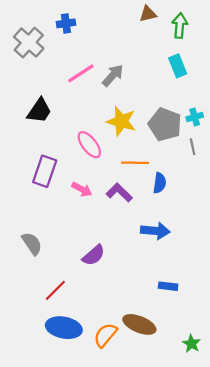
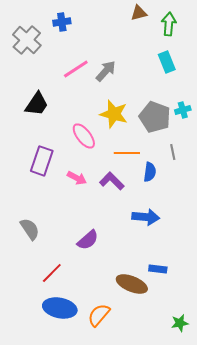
gray line: (193, 147) -> (173, 152), moved
brown ellipse: (139, 324) -> (132, 284), moved
green star: (191, 344) -> (180, 323), turned 30

